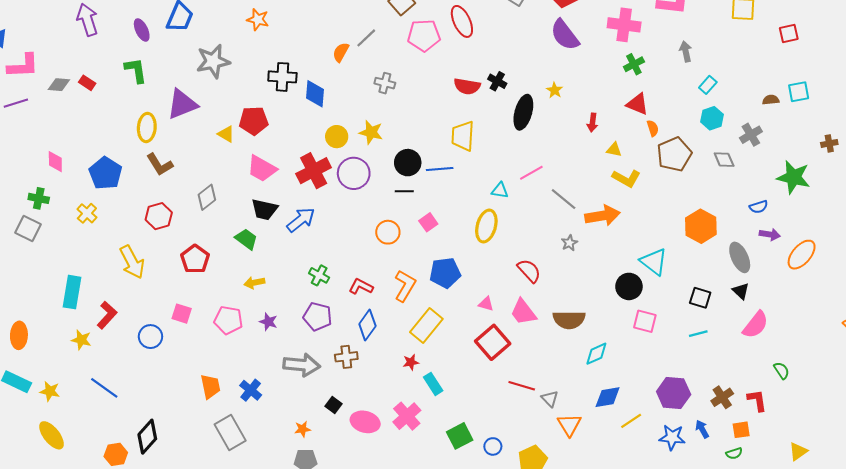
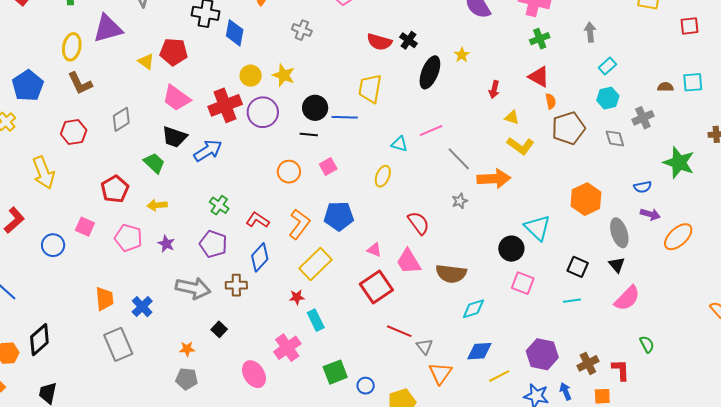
yellow ellipse: (486, 226) -> (383, 176), size x0.7
red pentagon: (195, 259) -> (115, 189), moved
pink ellipse: (365, 422) -> (254, 374), moved, turned 36

